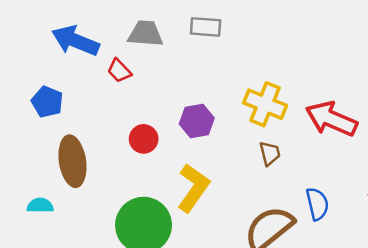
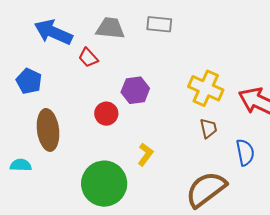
purple hexagon: (197, 121) -> (135, 90), moved
yellow L-shape: (193, 188) -> (145, 154), size x0.6
blue semicircle: (317, 204) -> (245, 152), moved

